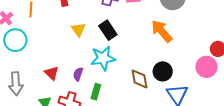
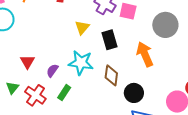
yellow triangle: (78, 30) -> (82, 27), moved
black rectangle: (108, 30) -> (110, 40), moved
brown diamond: (140, 79) -> (111, 75), moved

